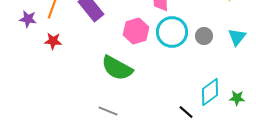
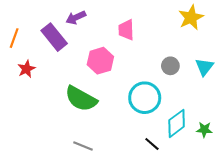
cyan circle: (172, 32) -> (145, 98), moved
red star: (53, 41) -> (26, 69), moved, turned -30
gray line: (108, 111) -> (83, 146), moved

